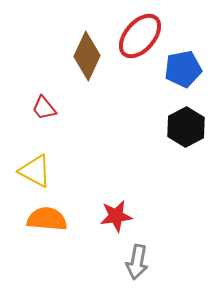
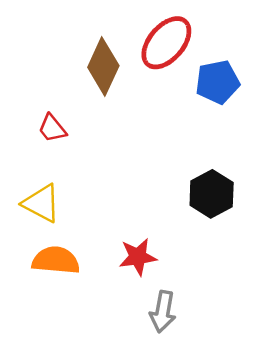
black hexagon: (186, 127) -> (212, 194), moved

